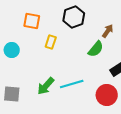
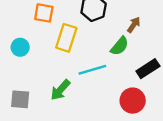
yellow rectangle: (51, 42) -> (66, 38), size x1.6
cyan line: (72, 84) -> (92, 70), moved

